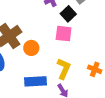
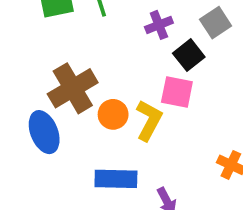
yellow L-shape: (64, 69) -> (149, 120), moved

